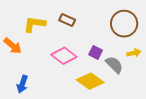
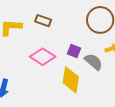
yellow diamond: (90, 81) -> (71, 80), turned 68

